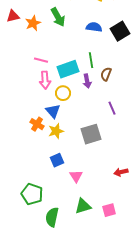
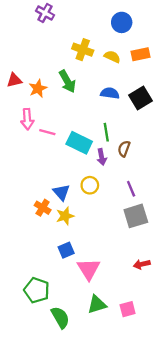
cyan rectangle: (68, 69) -> (79, 143), turned 45
pink arrow: (45, 80) -> (27, 119), moved
yellow circle: (63, 93) -> (90, 185), moved
gray square: (91, 134) -> (136, 216), moved
pink triangle: (76, 176) -> (89, 269), size x1.5
green semicircle: (52, 217) -> (60, 317), turned 138

